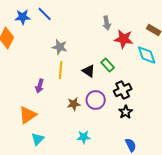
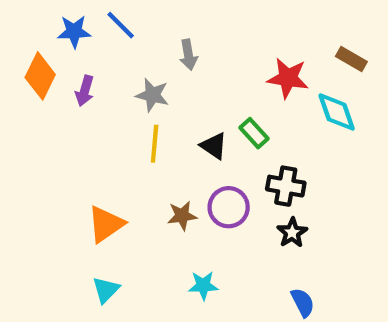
gray arrow: (107, 23) -> (188, 55), moved
purple arrow: (40, 86) -> (85, 91), moved
black cross: (123, 90) -> (286, 186), turned 36
orange triangle: (28, 115) -> (106, 224), moved

